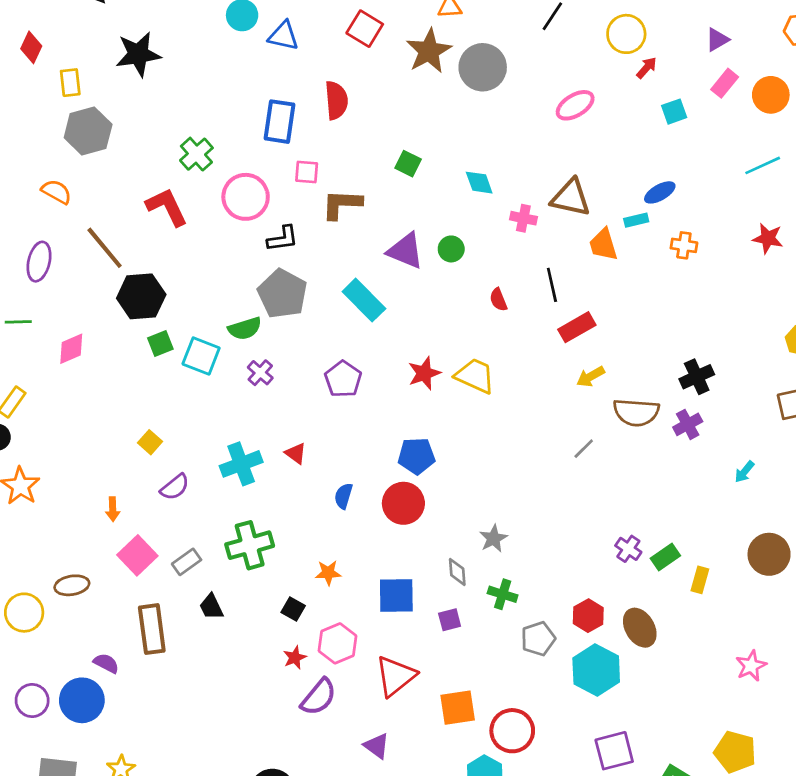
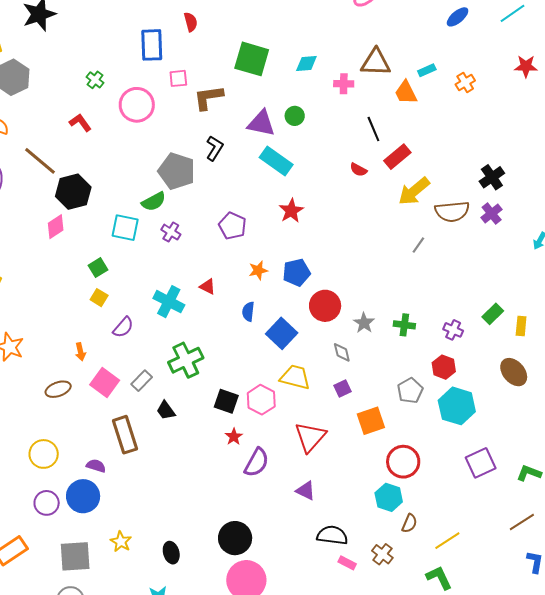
red semicircle: (336, 100) -> (191, 22), size x0.7
green cross: (196, 154) -> (95, 80), size x0.7
green square: (408, 164) -> (252, 59), size x1.8
cyan diamond: (479, 183) -> (306, 63), turned -65
blue ellipse: (660, 192) -> (458, 17), moved
red L-shape: (167, 207) -> (80, 123), size x0.7
black L-shape: (283, 239) -> (215, 148), moved, turned -40
orange cross: (684, 245) -> (465, 82), turned -30
cyan rectangle: (364, 300) -> (276, 161), moved
red semicircle: (498, 300) -> (358, 170), moved, turned -30
green square: (160, 343) -> (98, 268), moved
pink diamond: (71, 349) -> (56, 227), moved
yellow trapezoid: (475, 376) -> (295, 377), moved
yellow arrow: (591, 377) -> (414, 191), size x1.6
cyan cross: (241, 464) -> (169, 302), turned -32
red circle: (403, 503) -> (325, 306), moved
purple cross: (628, 549) -> (453, 330), moved
orange star: (328, 573) -> (258, 270), moved
brown ellipse: (72, 585) -> (58, 389), moved
green cross: (503, 594) -> (404, 325), moved
blue square: (396, 595) -> (282, 333), moved, turned -36
black square: (293, 609) -> (226, 401), size x1.4
yellow circle: (24, 613) -> (44, 454), moved
brown ellipse: (640, 628) -> (514, 372), moved
pink hexagon: (338, 643) -> (261, 400), moved
orange square: (458, 708) -> (371, 421), moved

